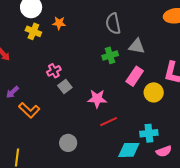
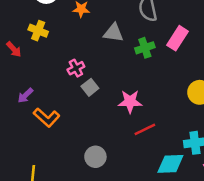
yellow cross: (33, 31) -> (38, 31), moved
gray triangle: (137, 46) -> (113, 33), moved
pink rectangle: (135, 76) -> (177, 38), moved

